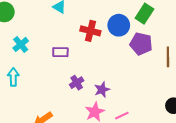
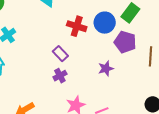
purple rectangle: (60, 52) -> (60, 54), moved, turned 42
purple star: (102, 90) -> (106, 69), moved

